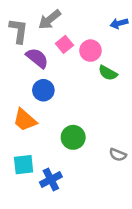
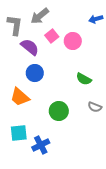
green semicircle: (108, 73) -> (84, 79), moved
gray semicircle: (118, 155) -> (95, 107), moved

